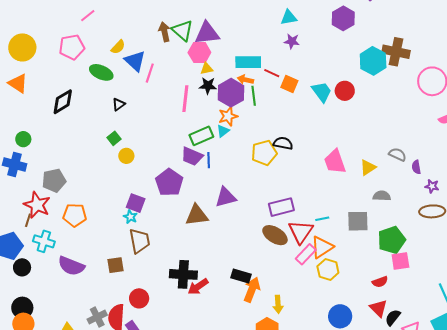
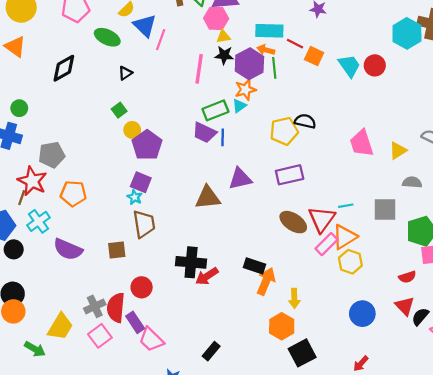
purple pentagon: (169, 182) -> (147, 145), moved
purple rectangle: (281, 207) -> (290, 175), moved
cyan cross: (44, 241) -> (38, 221), turned 35

